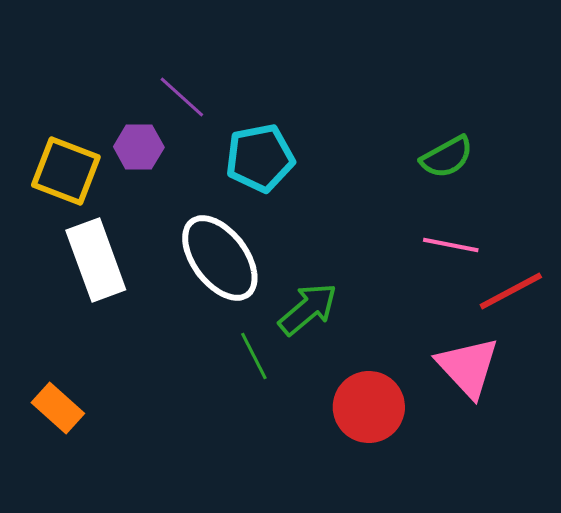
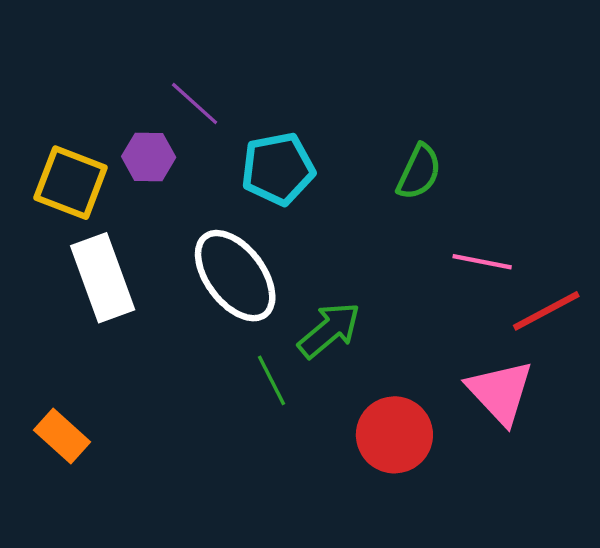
green semicircle: (447, 157) -> (419, 172), moved, turned -36

